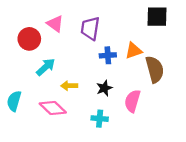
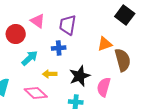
black square: (157, 17) -> (125, 15), turned 36
blue cross: (108, 55) -> (59, 48), moved
black star: (104, 88) -> (80, 76), size x1.5

